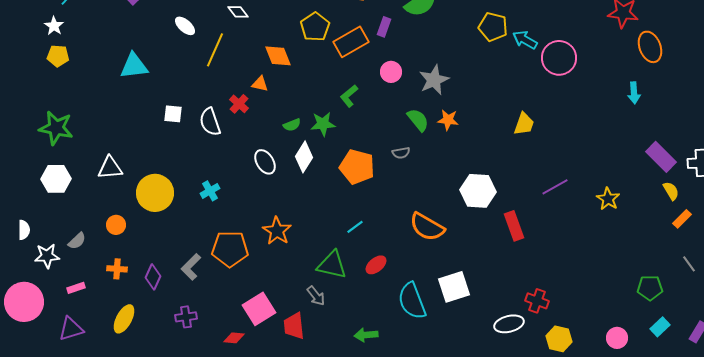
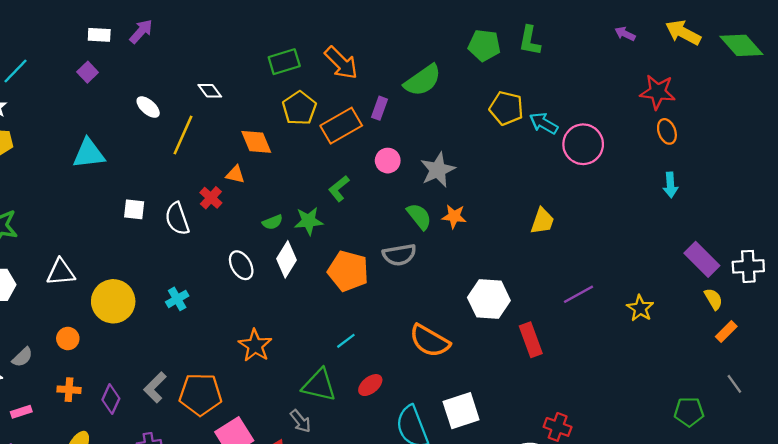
orange ellipse: (650, 47) -> (667, 131), moved, size x0.7
gray semicircle: (401, 153) -> (399, 255), size x1.6
orange pentagon: (230, 249) -> (200, 394), moved

